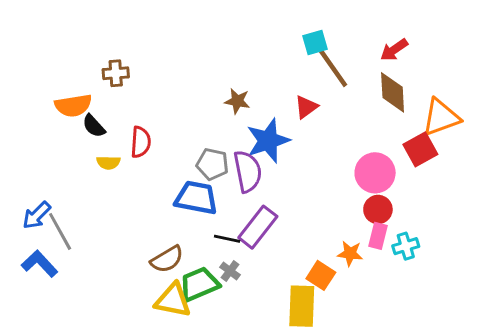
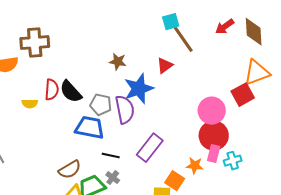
brown cross: (116, 73) -> (35, 43), size x1.6
brown diamond: (393, 92) -> (254, 32), moved
black semicircle: (94, 126) -> (71, 92), moved, size x1.4
red circle: (378, 209) -> (214, 136), size x1.5
purple rectangle: (258, 227) -> (150, 148), moved

